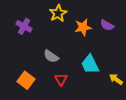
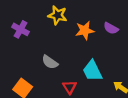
yellow star: (58, 13) -> (58, 15), turned -30
red triangle: (61, 79) -> (69, 87), moved

